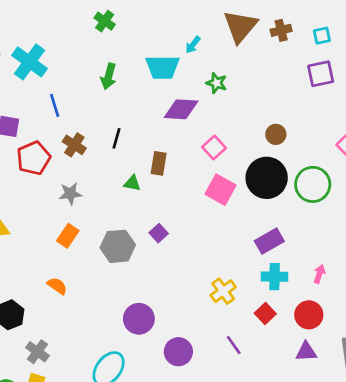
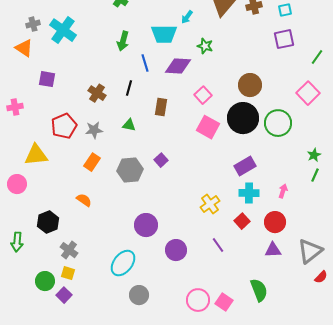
blue line: (55, 105) -> (145, 63), moved
brown circle: (276, 134) -> (250, 85), size x1.5
red pentagon: (33, 158) -> (64, 126), moved
green triangle: (132, 183) -> (129, 125), moved

